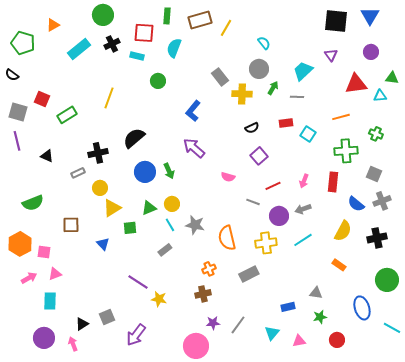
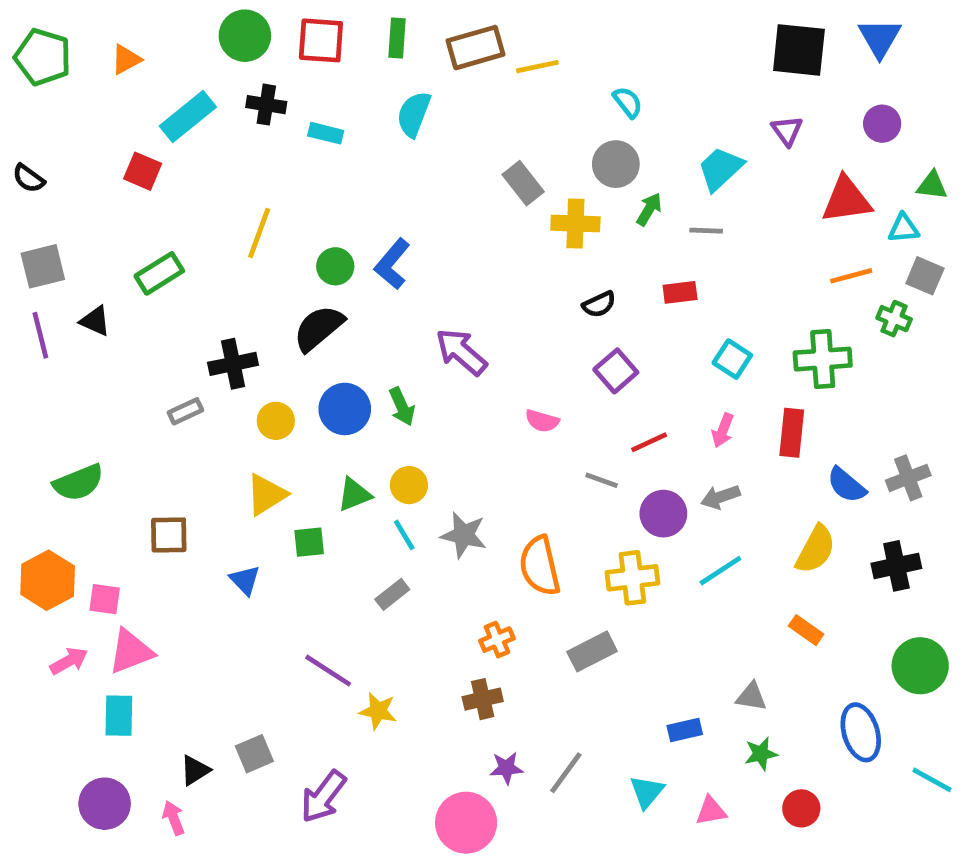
yellow line: (226, 28) -> (537, 67), turned 48
red square: (144, 33) -> (321, 40), moved
green pentagon: (23, 43) -> (43, 57), moved
black cross: (112, 44) -> (266, 105), turned 35
green circle: (158, 81) -> (335, 266), moved
red square: (42, 99) -> (143, 171), moved
blue L-shape: (193, 111) -> (392, 264), moved
gray square: (18, 112) -> (43, 266), turned -30
orange line: (341, 117) -> (851, 276), moved
cyan square: (308, 134) -> (732, 359), moved
black triangle: (47, 156) -> (95, 321), moved
gray square: (374, 174) -> (925, 276), moved
yellow circle: (100, 188) -> (276, 421), moved
pink triangle: (55, 274) -> (131, 651), size x1.5

